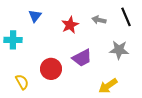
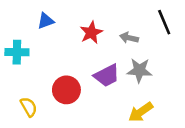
blue triangle: (35, 16) -> (46, 21), turned 32
gray arrow: (99, 20) -> (129, 38), moved
gray star: (119, 50) -> (139, 70), moved

